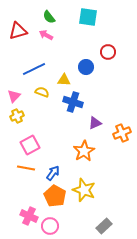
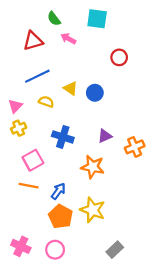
red triangle: (18, 31) -> (33, 41), moved
pink arrow: (46, 35) -> (68, 39), moved
blue circle: (86, 67) -> (95, 93), moved
yellow triangle: (64, 80) -> (71, 88), turned 32
blue cross: (73, 102) -> (63, 137), moved
orange star: (84, 151) -> (93, 167), turned -30
pink cross: (29, 216) -> (21, 246), moved

